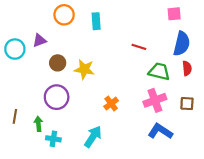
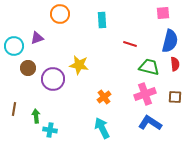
cyan rectangle: (96, 21) -> (102, 20), moved
brown circle: (58, 63) -> (28, 68), moved
purple circle: (57, 97) -> (53, 79), moved
cyan arrow: (93, 137) -> (102, 128), moved, turned -60

